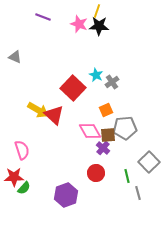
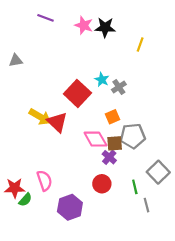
yellow line: (97, 11) -> (140, 44), moved
gray triangle: (15, 57) -> (16, 60), turned -32
pink semicircle: (22, 150) -> (44, 181), moved

